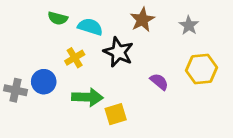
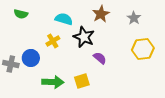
green semicircle: (58, 18) -> (21, 14), moved
purple semicircle: (159, 82) -> (100, 58), moved
green arrow: (87, 97) -> (53, 82), moved

